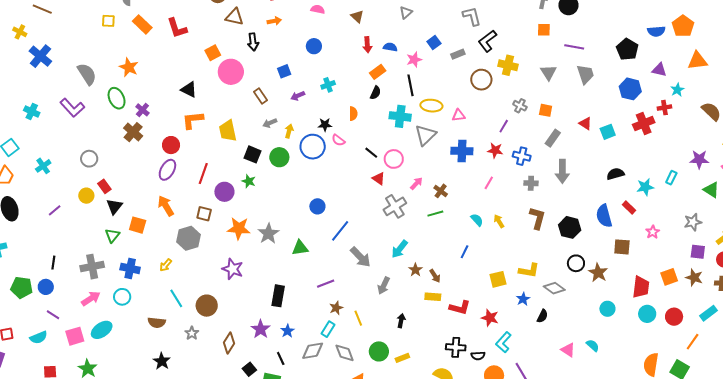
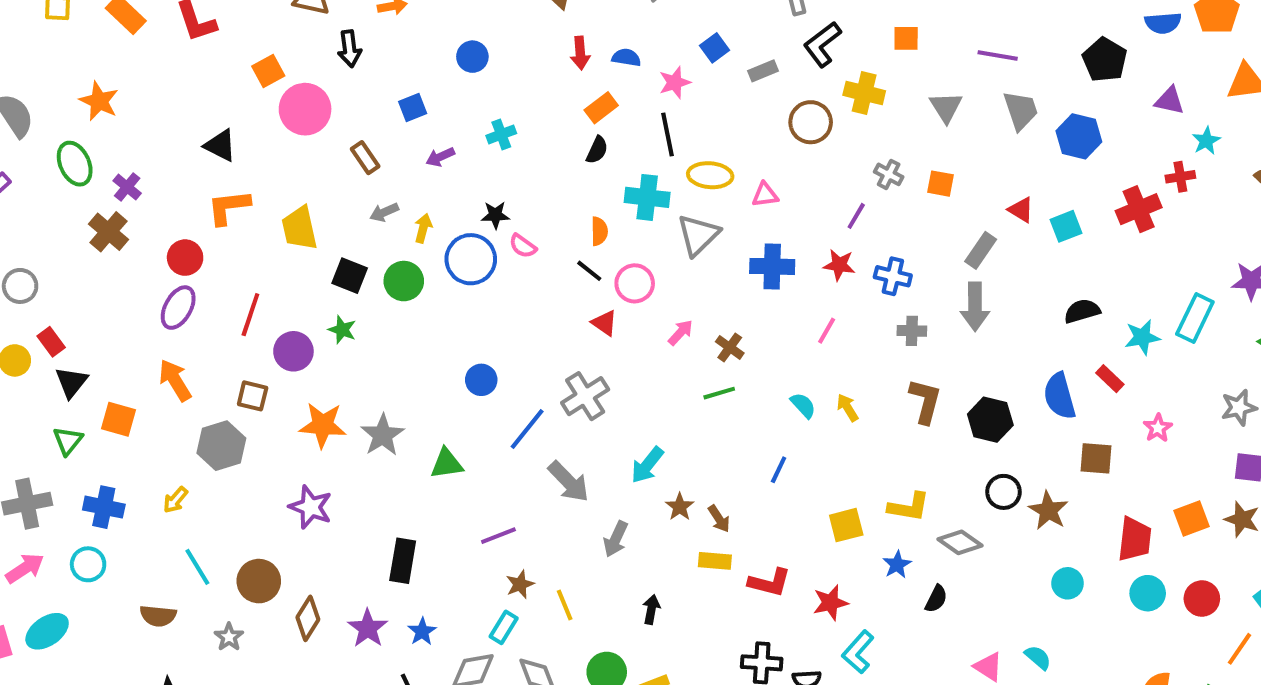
orange square: (544, 30) -> (906, 38), moved
blue hexagon: (630, 89) -> (1079, 136), moved
orange semicircle: (353, 114) -> (599, 231), moved
gray rectangle: (553, 138) -> (981, 250), moved
cyan rectangle: (671, 178) -> (1195, 318), size x1.6
gray cross: (395, 206) -> (585, 396), moved
red star: (490, 318) -> (830, 603), turned -30
brown diamond: (229, 343) -> (308, 618), moved

